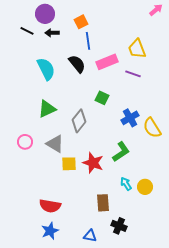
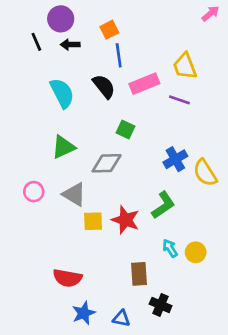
black line: (27, 31) -> (36, 42), turned 40
green square: (102, 98) -> (125, 130), moved
gray diamond: (79, 121) -> (107, 163), turned 50
blue star: (50, 231) -> (84, 313), moved

